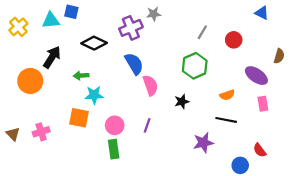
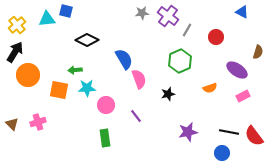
purple cross: (131, 28) -> (168, 16), moved, turned -30
black arrow: (52, 57) -> (15, 52), moved
pink rectangle: (263, 104) -> (243, 96), turned 72
orange square: (79, 118) -> (59, 90), moved
black line: (226, 120) -> (229, 132), moved
pink circle: (115, 125) -> (106, 105), moved
purple line: (147, 125) -> (136, 116), turned -56
red semicircle: (260, 150) -> (254, 136), moved, size x1.5

